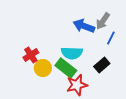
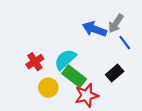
blue line: (111, 38) -> (125, 43), turned -64
cyan semicircle: (72, 53) -> (65, 59), moved, turned 135
yellow circle: (43, 68) -> (48, 88), moved

